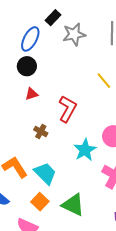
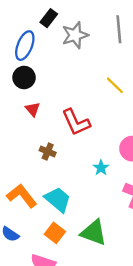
red triangle: (32, 94) -> (33, 109), turned -48
red L-shape: (67, 109) -> (76, 122), turned 132
cyan star: (85, 150) -> (101, 168), size x0.6

